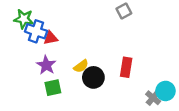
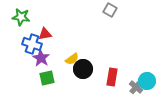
gray square: (124, 11) -> (110, 10), turned -32
blue cross: (36, 31) -> (32, 44), moved
red rectangle: (126, 67) -> (112, 77), moved

